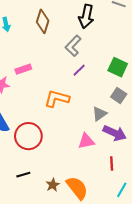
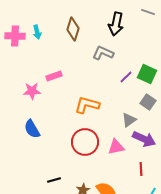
gray L-shape: (73, 46) -> (103, 53), turned 70
purple line: (79, 70) -> (126, 77), moved
red circle: (28, 136) -> (85, 142), moved

